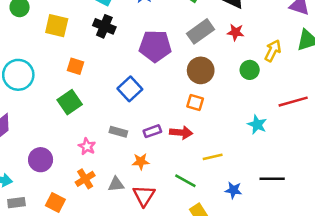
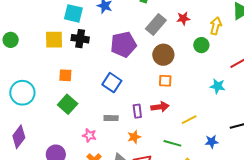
yellow square: (57, 26) -> (54, 40), moved
purple rectangle: (152, 131) -> (137, 111), turned -64

